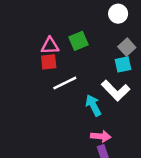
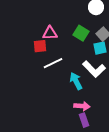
green square: (78, 41) -> (81, 33), moved, turned -35
pink triangle: (50, 46) -> (50, 33), moved

